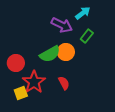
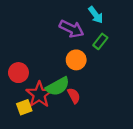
cyan arrow: (83, 13) -> (96, 15), turned 91
green semicircle: (50, 54) -> (58, 86), moved

